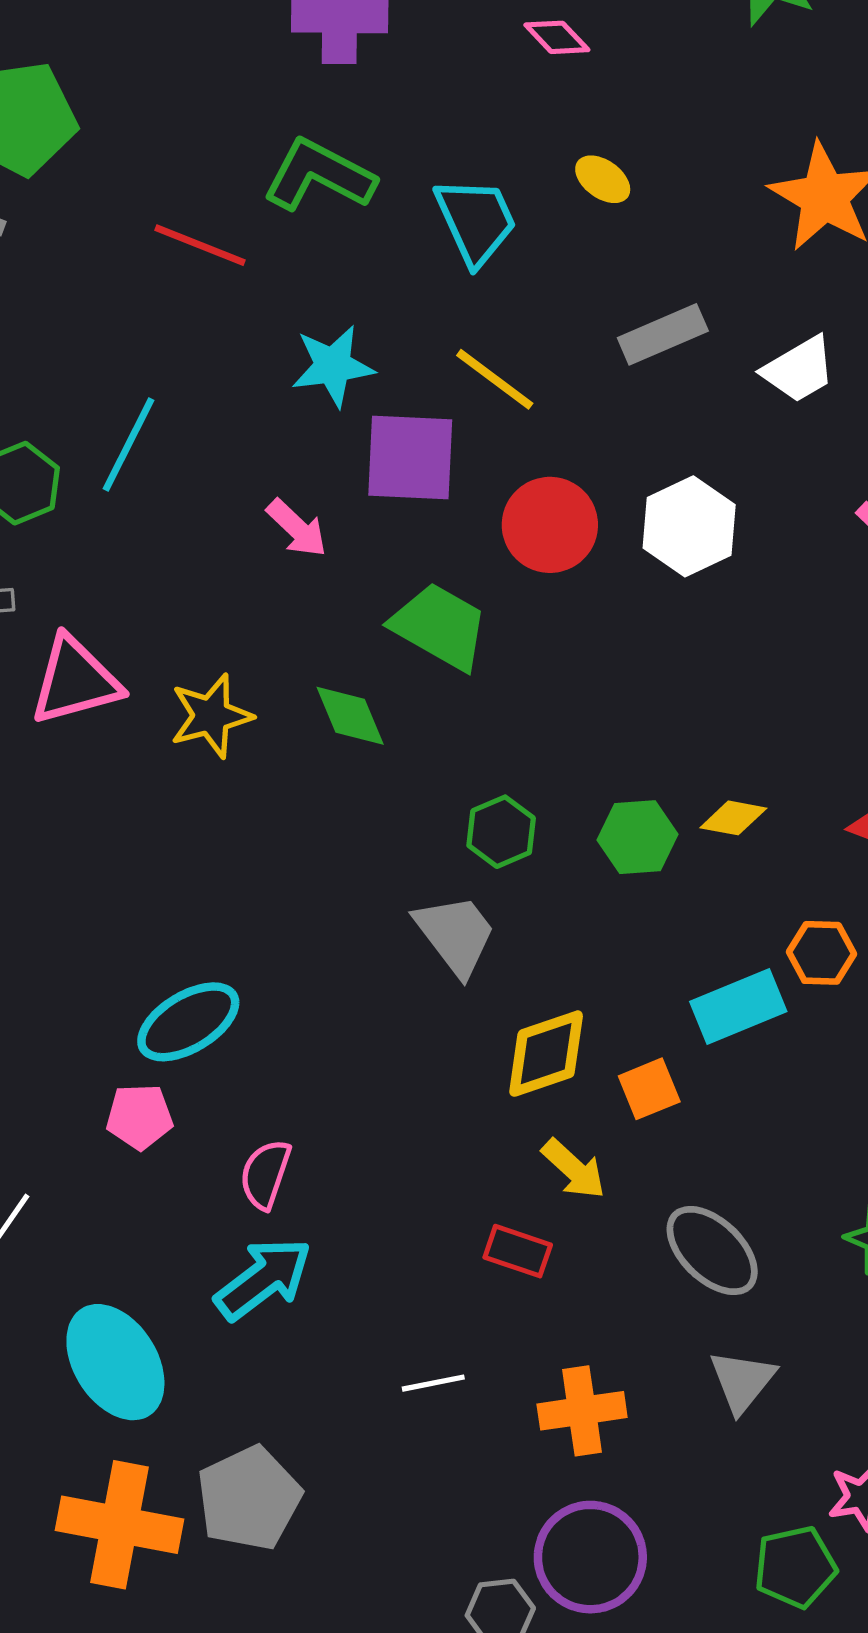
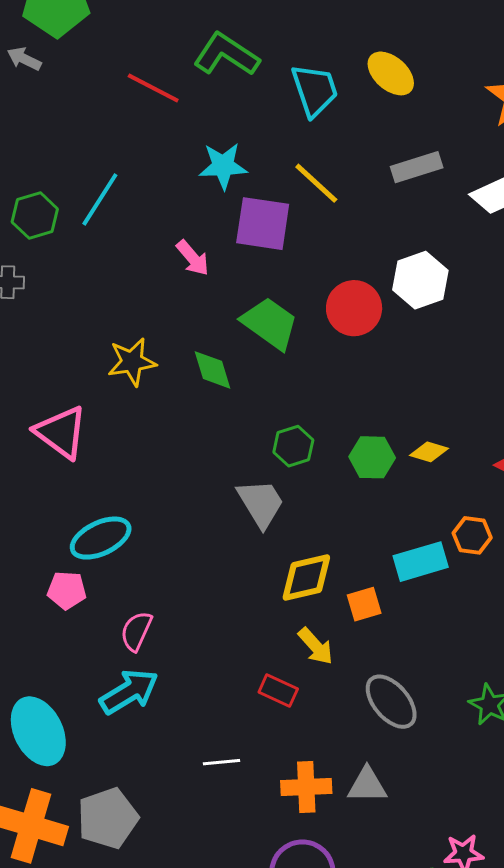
yellow ellipse: (603, 179) -> (391, 73), size x1.5
red circle: (550, 525) -> (354, 308), moved
pink triangle: (75, 681) -> (61, 432), moved, turned 46
gray triangle: (742, 1381) -> (367, 785), moved, turned 45

